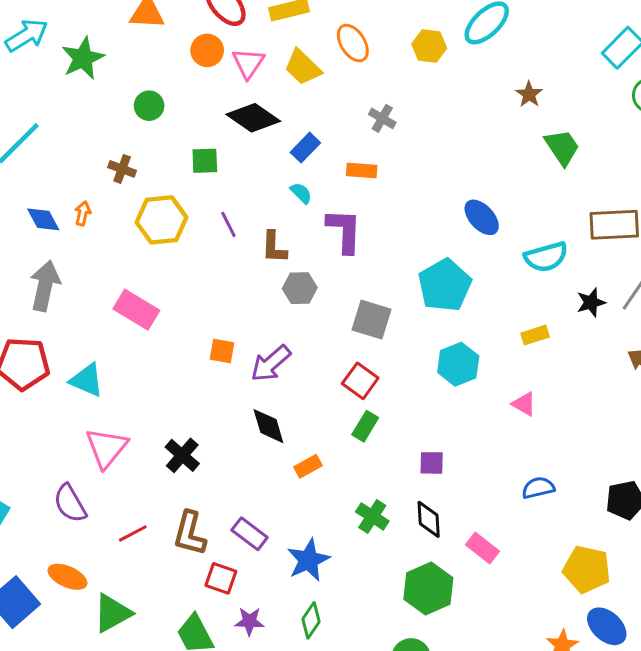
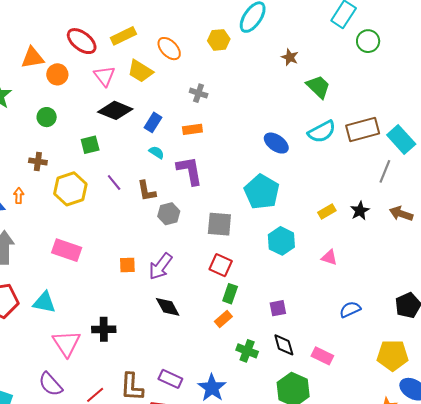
orange circle: (207, 50) -> (57, 74), moved
cyan semicircle: (546, 257) -> (322, 132), moved
black star: (591, 302) -> (360, 211), moved
black cross: (182, 455) -> (104, 329), moved, turned -30
orange rectangle: (308, 466) -> (223, 319), moved

